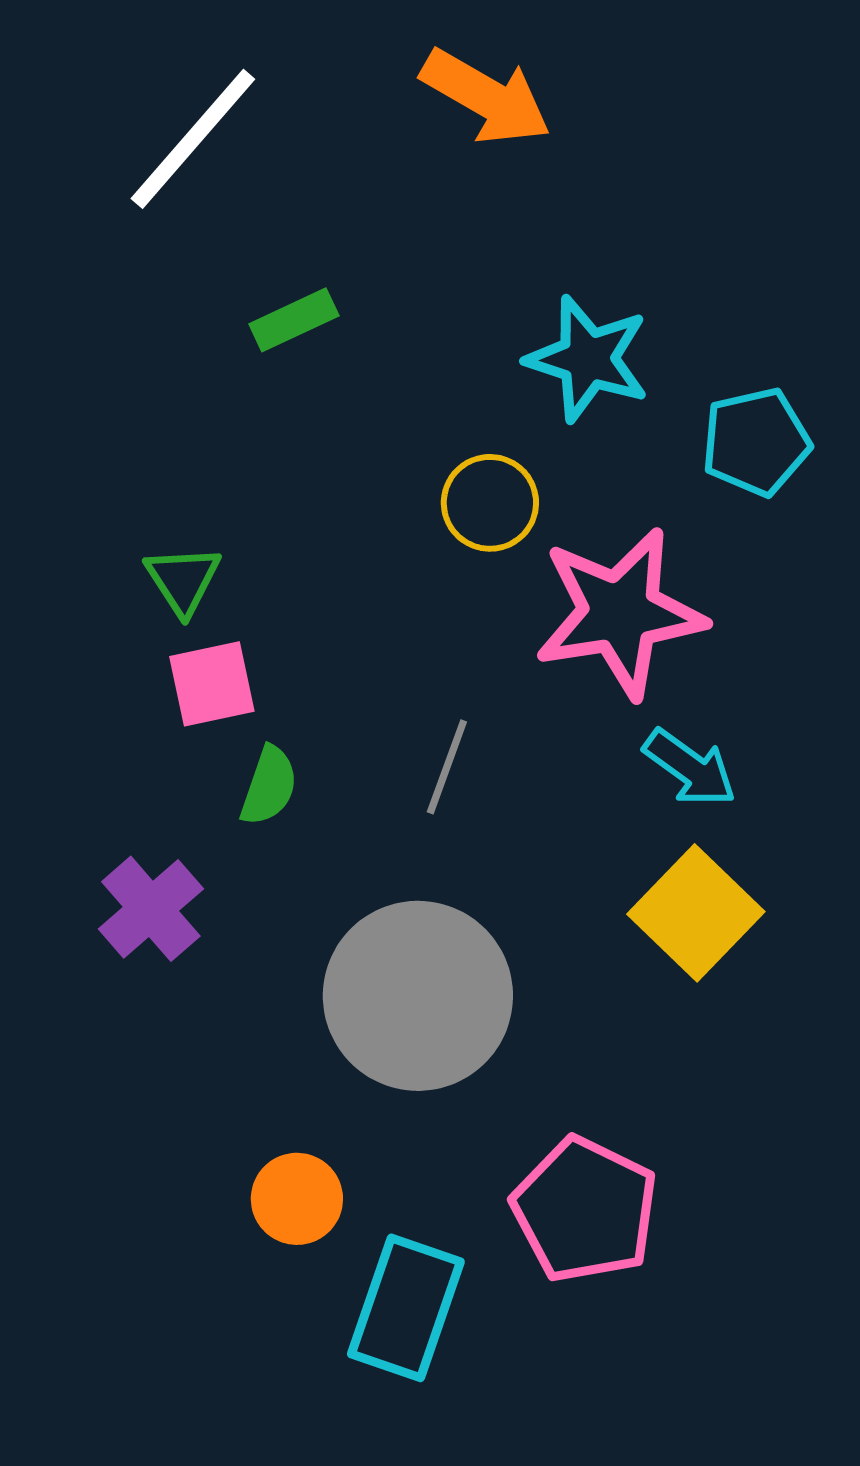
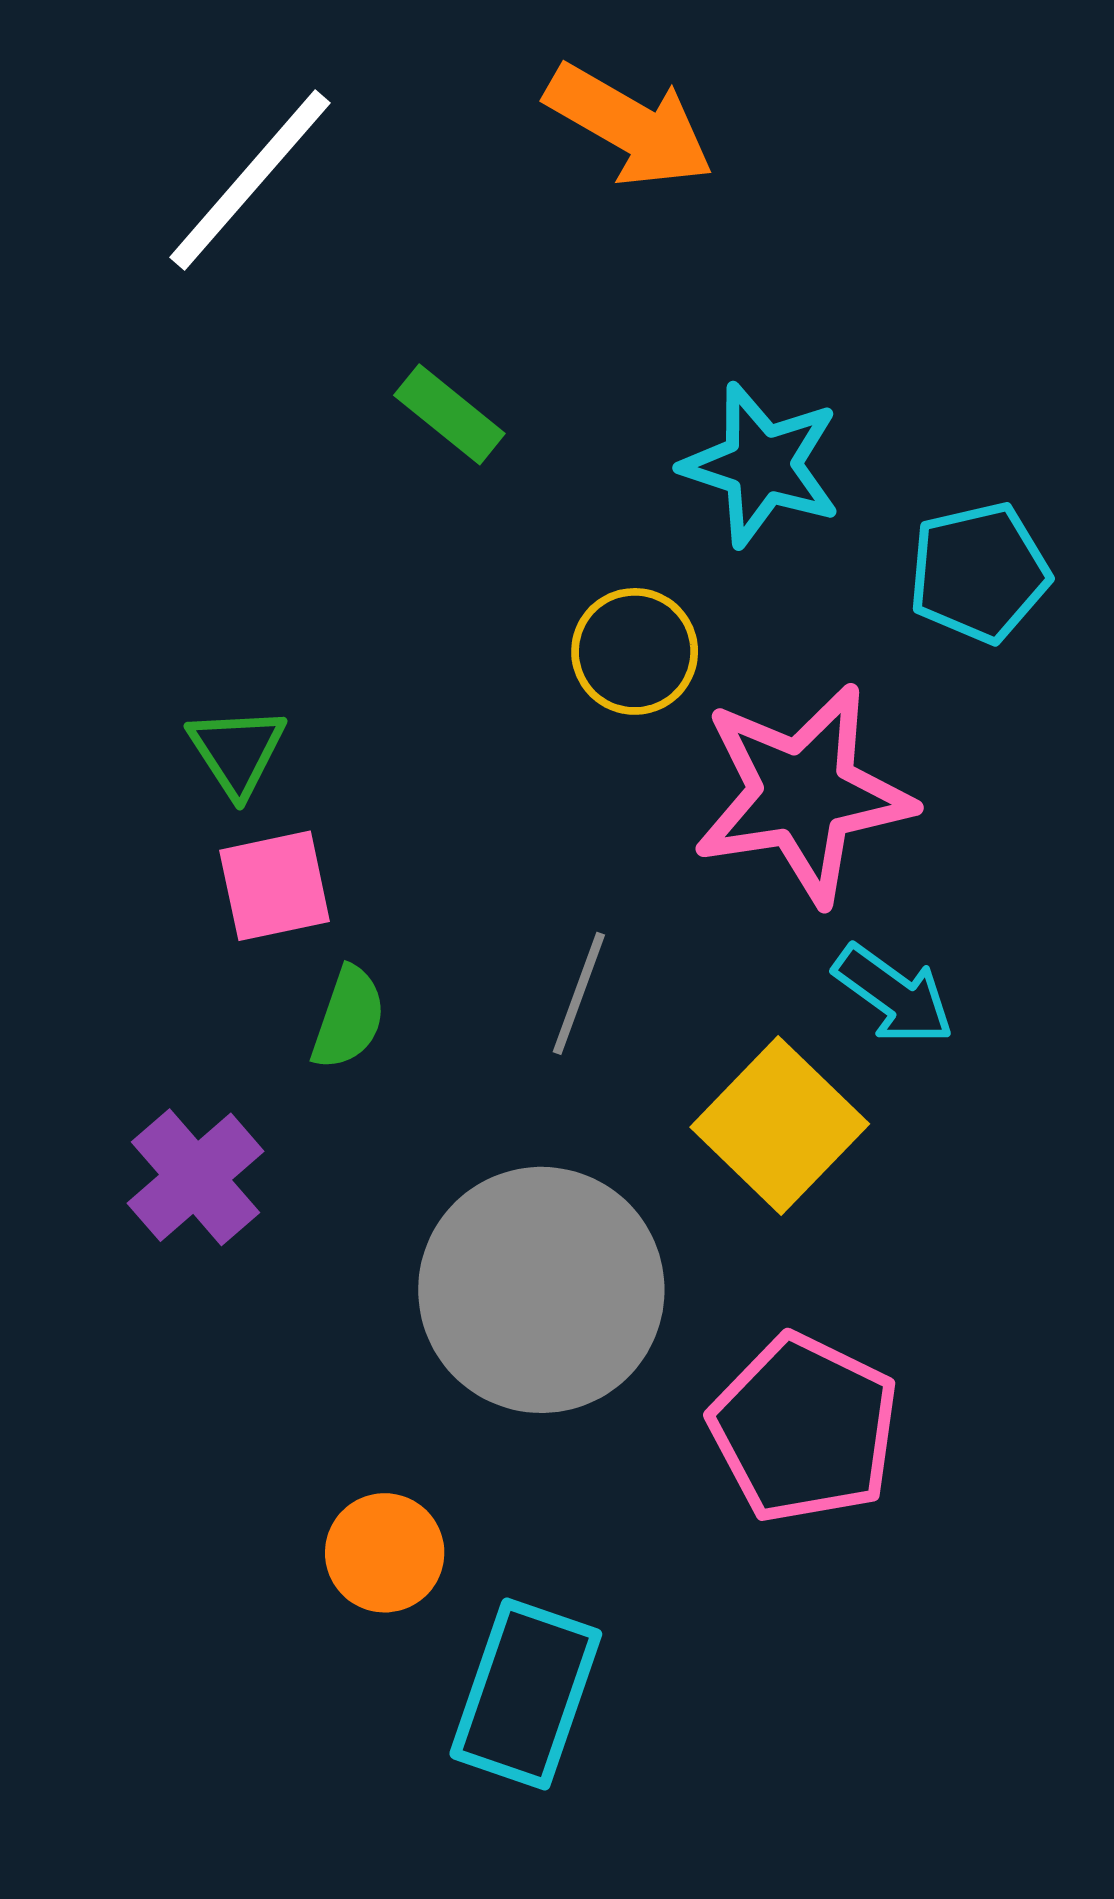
green rectangle: (294, 320) -> (449, 414), moved, turned 64
yellow square: (696, 913) -> (780, 1125), moved
pink pentagon: (585, 1210) -> (804, 1428), moved

